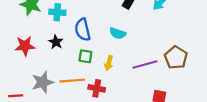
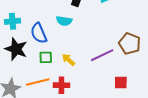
cyan semicircle: (118, 33) -> (64, 21), moved
black star: (56, 42) -> (16, 49), size x1.6
yellow arrow: (109, 63) -> (68, 60), turned 128

